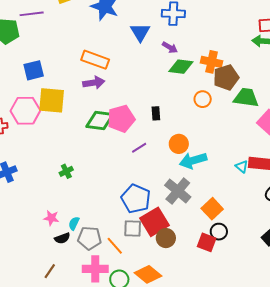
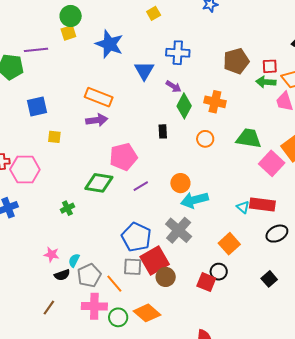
green diamond: (181, 67) -> (184, 106), turned -70
brown pentagon: (226, 77) -> (236, 61), moved
yellow square: (52, 100) -> (54, 137), size x0.5
pink hexagon: (25, 111) -> (25, 169), moved
black rectangle: (156, 113) -> (163, 131), moved
green diamond: (100, 121) -> (99, 183), moved
orange square: (212, 209) -> (229, 244), moved
gray pentagon: (89, 238) -> (89, 275), turned -30

